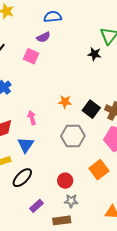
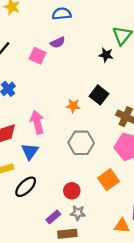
purple semicircle: (43, 37) -> (58, 42), moved
black square: (91, 109) -> (99, 95), moved
pink arrow: (32, 118) -> (37, 122), size x1.5
purple rectangle: (36, 206) -> (53, 217), moved

